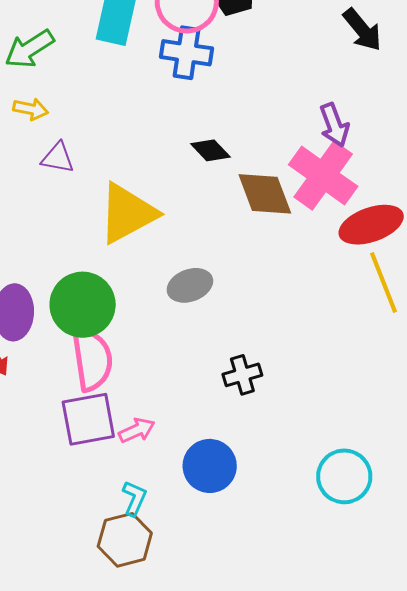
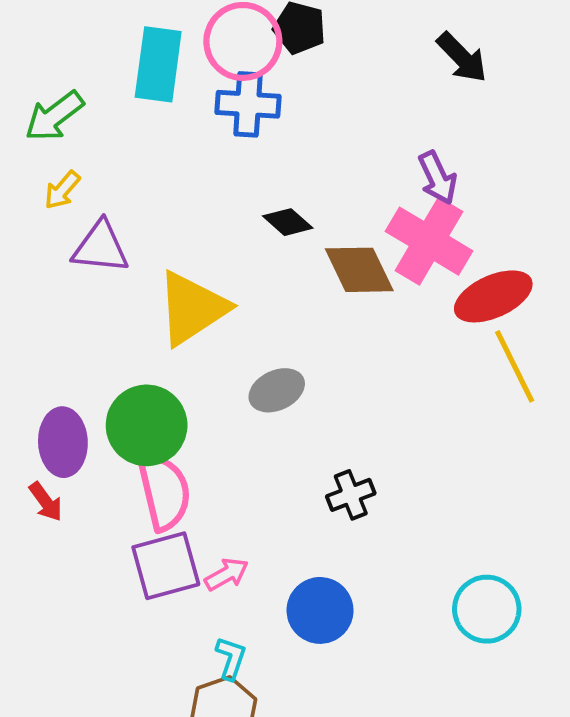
yellow arrow: (31, 109) -> (62, 190), turned 124
purple triangle: (58, 158) -> (101, 247), size x1.4

